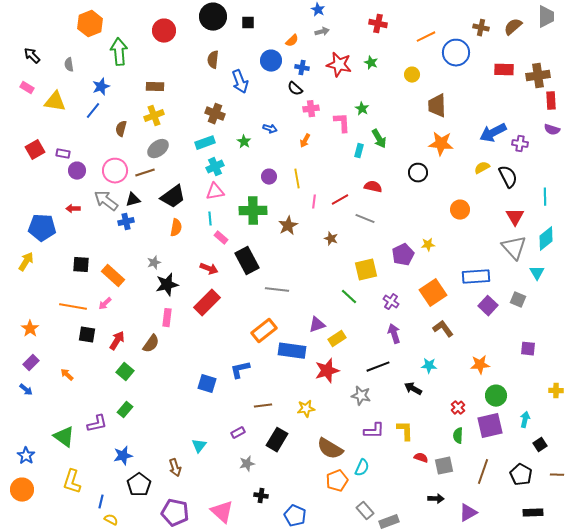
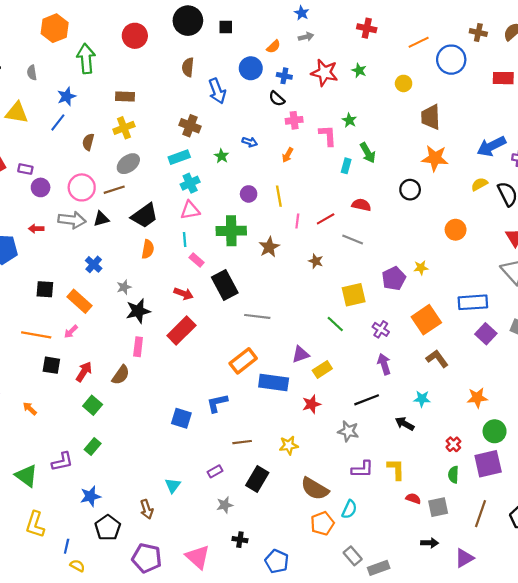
gray arrow: (106, 201) -> (72, 220), turned 150
blue cross: (126, 222) -> (94, 264), moved, turned -35
red star: (327, 371) -> (311, 404), size x0.7

